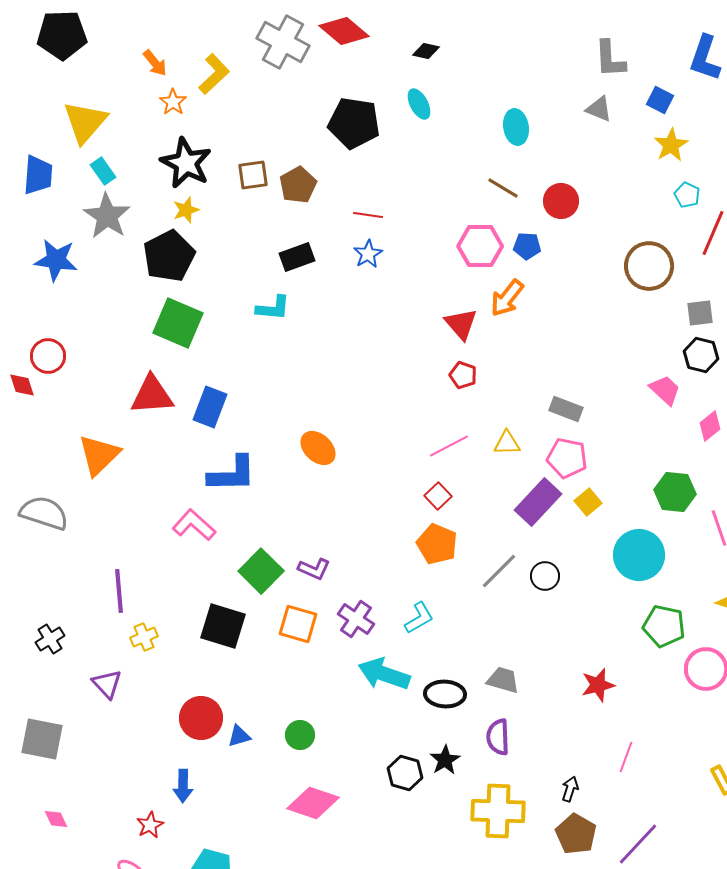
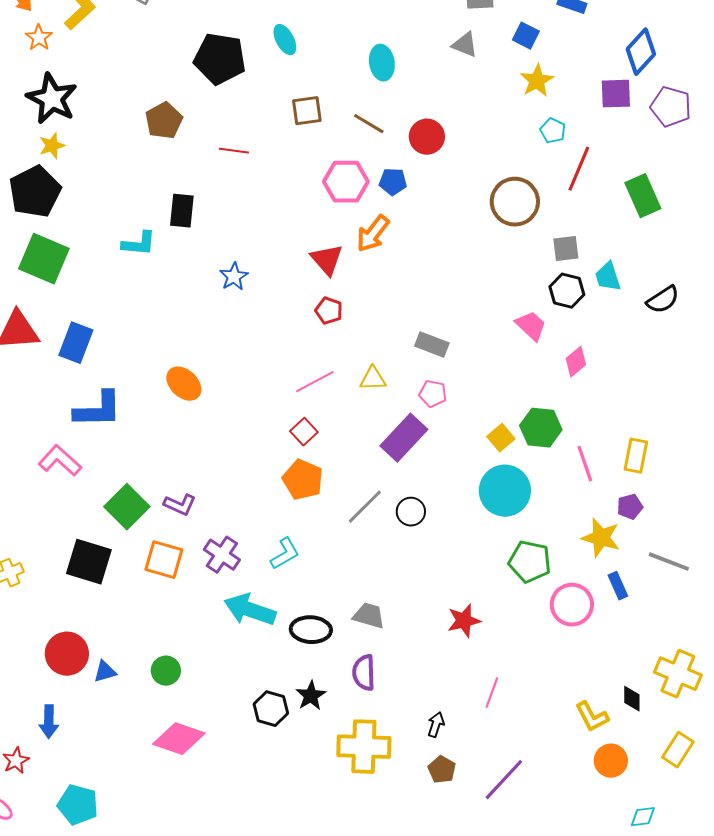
brown square: (253, 175) -> (307, 111), moved
blue star: (368, 254) -> (234, 277), moved
black rectangle: (297, 257) -> (182, 211), moved, turned -64
pink pentagon: (567, 458) -> (433, 394), size x0.7
yellow square: (588, 502) -> (501, 438), moved
brown pentagon: (576, 834) -> (442, 770), size x0.7

